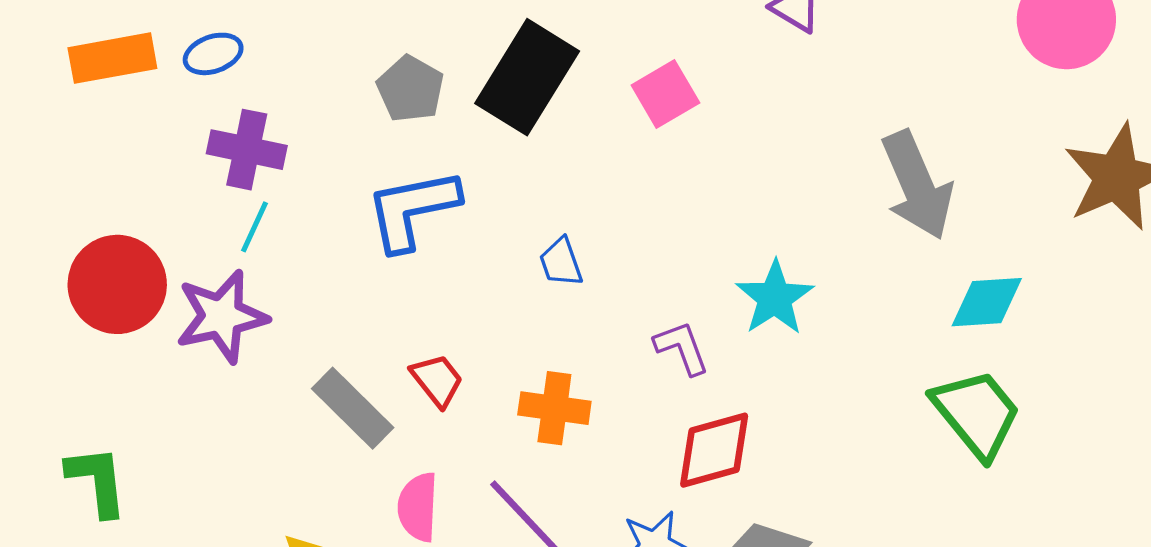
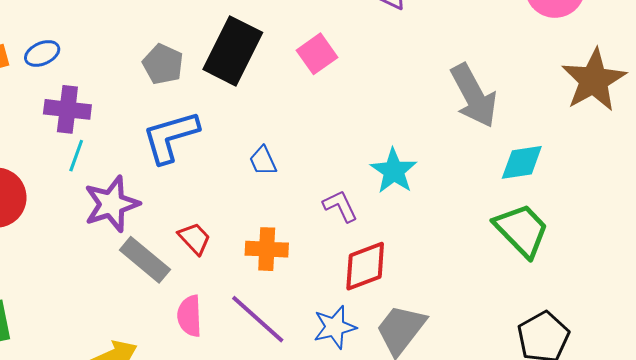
purple star: (222, 316) -> (112, 204), moved

